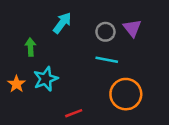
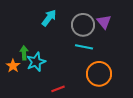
gray circle: (105, 32) -> (83, 25), size x1.5
green arrow: (30, 47) -> (24, 53), moved

